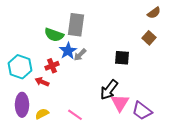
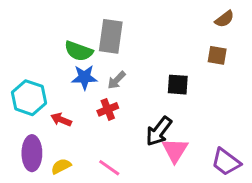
brown square: (149, 38) -> (217, 55), turned -32
blue star: (68, 51) -> (84, 77), moved, turned 30
red cross: (52, 66) -> (108, 109), moved
purple trapezoid: (142, 111) -> (226, 162), moved

